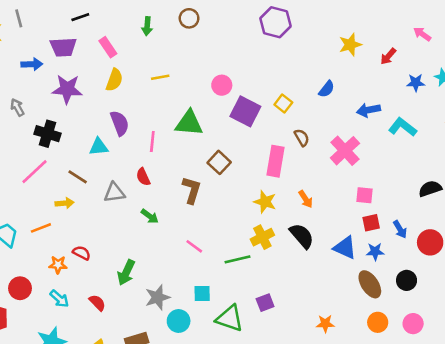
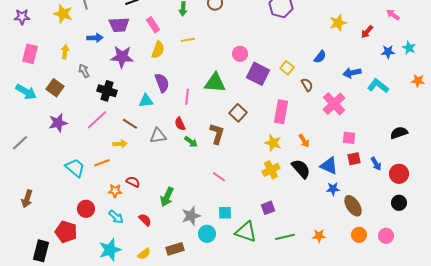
yellow line: (160, 77) -> (188, 40), moved
brown semicircle: (302, 138) -> (307, 85), moved
green arrow: (150, 216) -> (191, 142), moved
blue triangle: (345, 248) -> (329, 166), moved
blue star: (375, 252) -> (333, 189), moved
green line: (238, 259) -> (285, 237), moved
black circle: (407, 280) -> (399, 203), moved
purple square: (265, 303) -> (268, 208), moved

